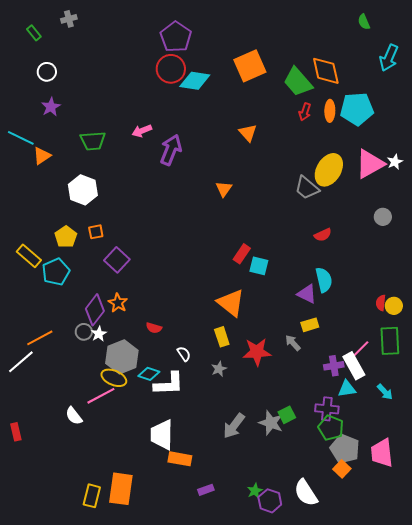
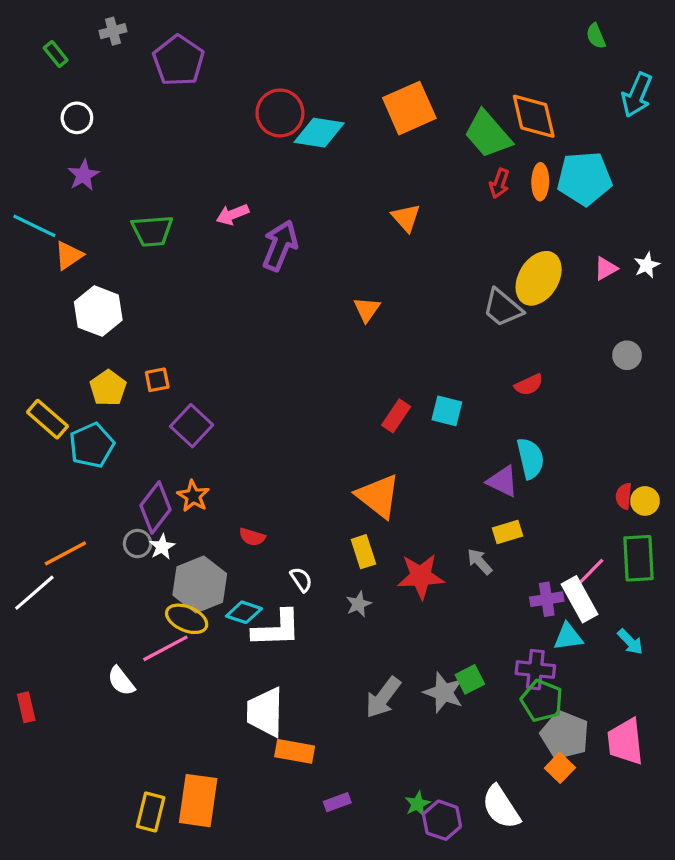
purple pentagon: (176, 37) -> (178, 61), moved
pink triangle: (370, 164) -> (606, 268), size x0.5
white hexagon: (83, 190) -> (98, 311), moved
cyan square: (259, 266) -> (447, 411), moved

